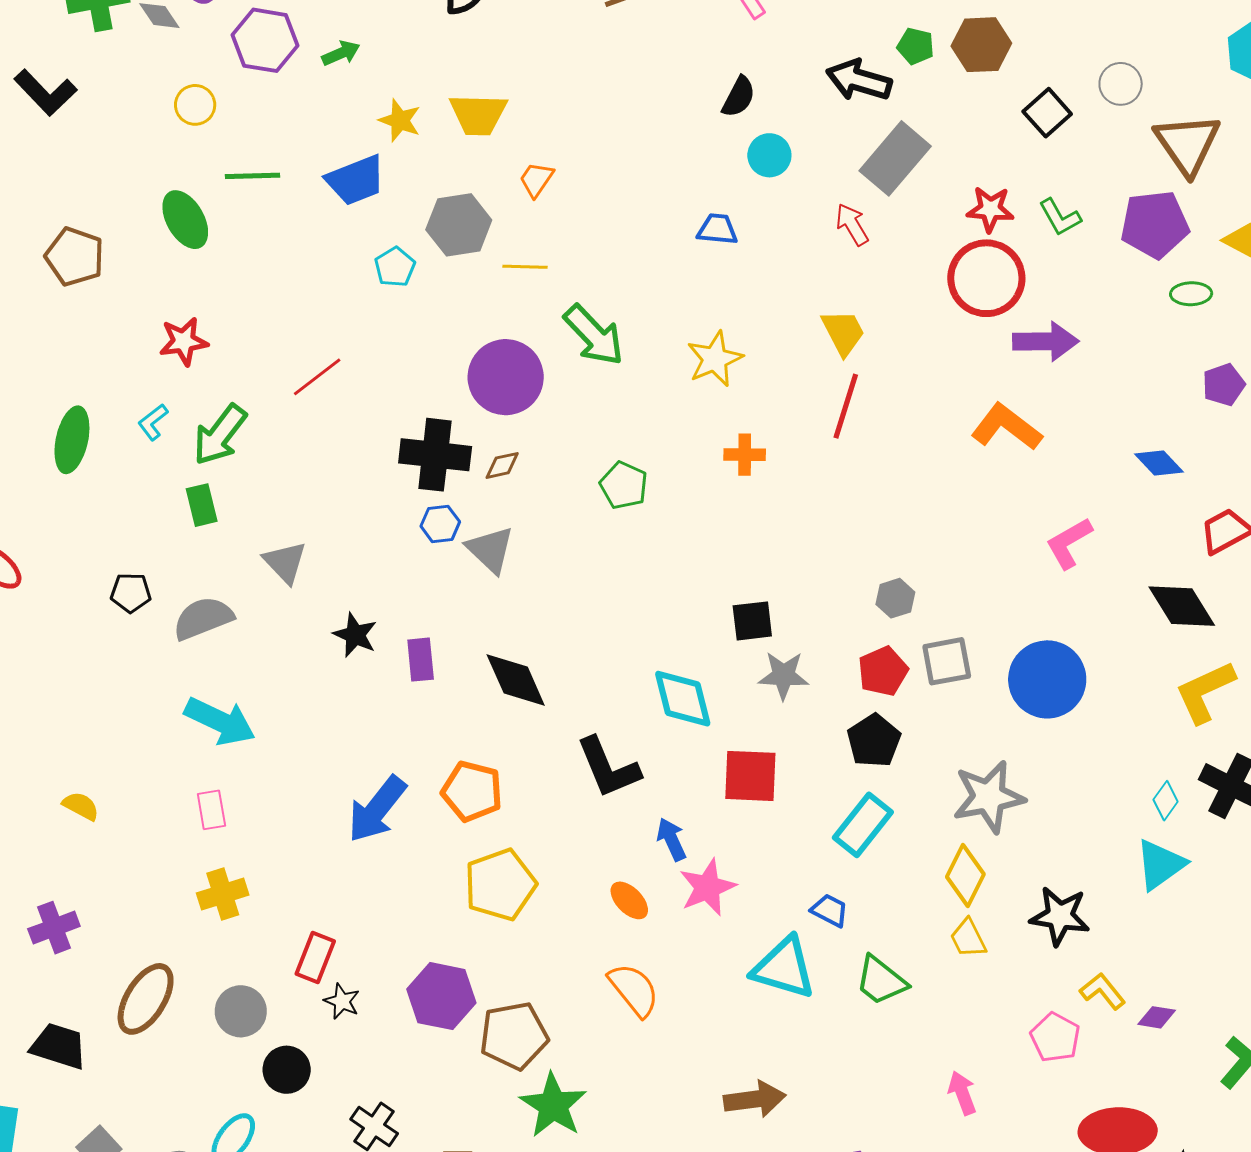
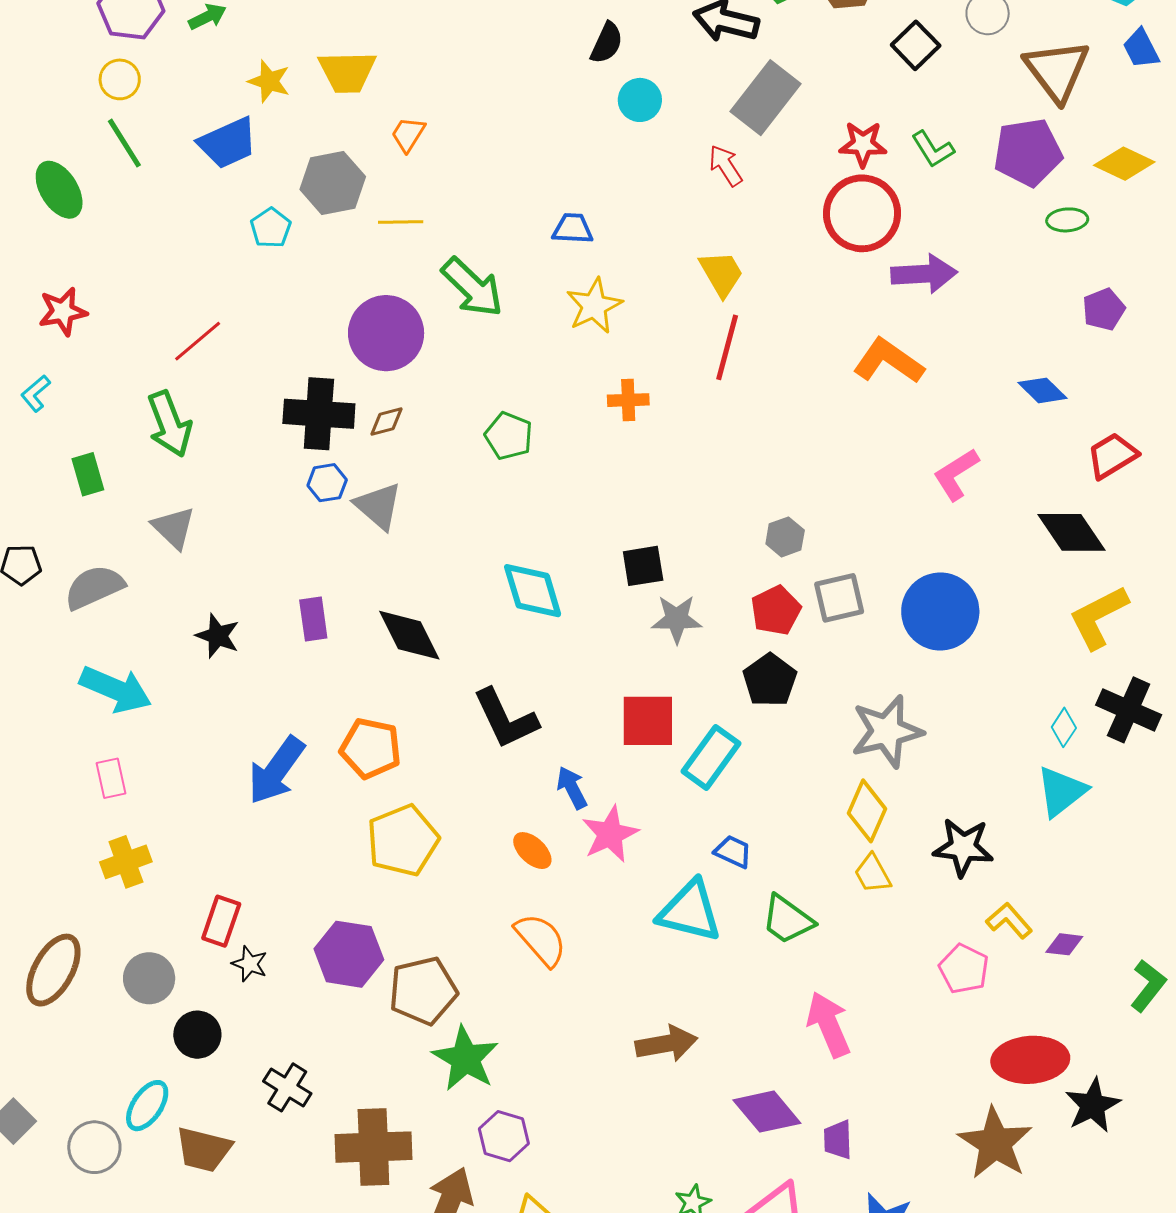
yellow circle: (195, 105) -> (120, 79), moved
green line: (252, 176) -> (124, 143), turned 62
blue trapezoid: (717, 229) -> (573, 229), moved
green arrow: (220, 435) -> (169, 424), moved, turned -56
black star: (355, 635) -> (218, 636), moved
cyan diamond: (683, 699) -> (533, 591), moved
cyan rectangle: (863, 825) -> (711, 757), moved
pink arrow: (962, 1093) -> (829, 1024), moved, size x1.5

